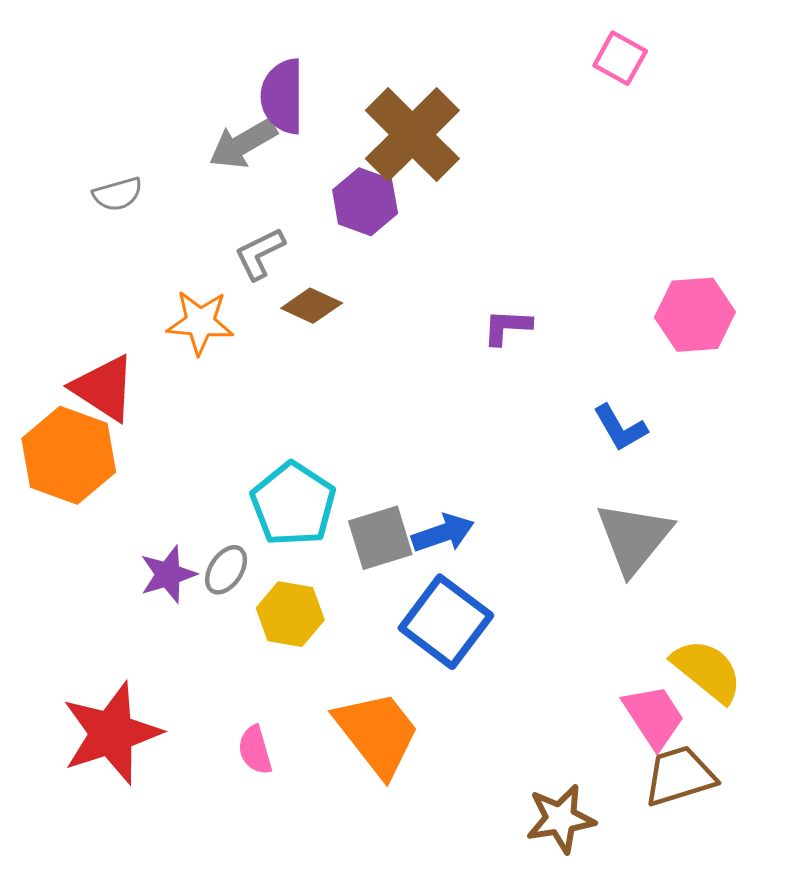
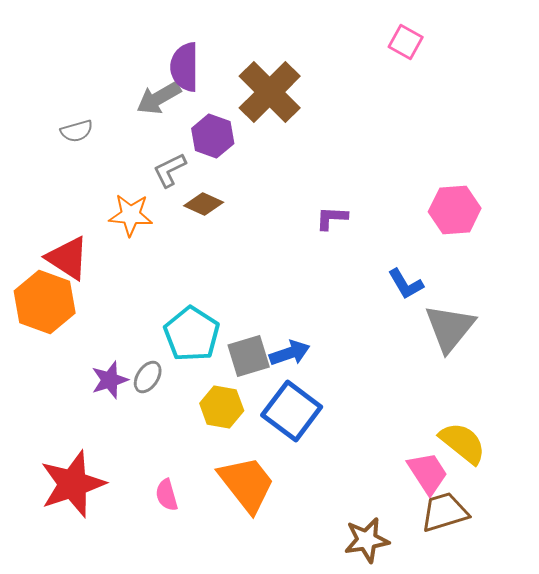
purple hexagon: (365, 202) -> (213, 136), moved
gray triangle: (634, 538) -> (450, 328), moved
yellow hexagon: (290, 614) -> (222, 407), moved

